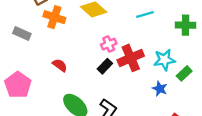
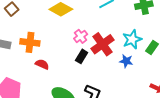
orange cross: (54, 17) -> (30, 42), moved
blue star: (160, 89) -> (126, 61), moved

